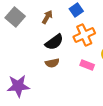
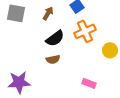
gray square: (15, 17) -> (16, 13), turned -30
pink rectangle: (87, 65) -> (89, 83), moved

